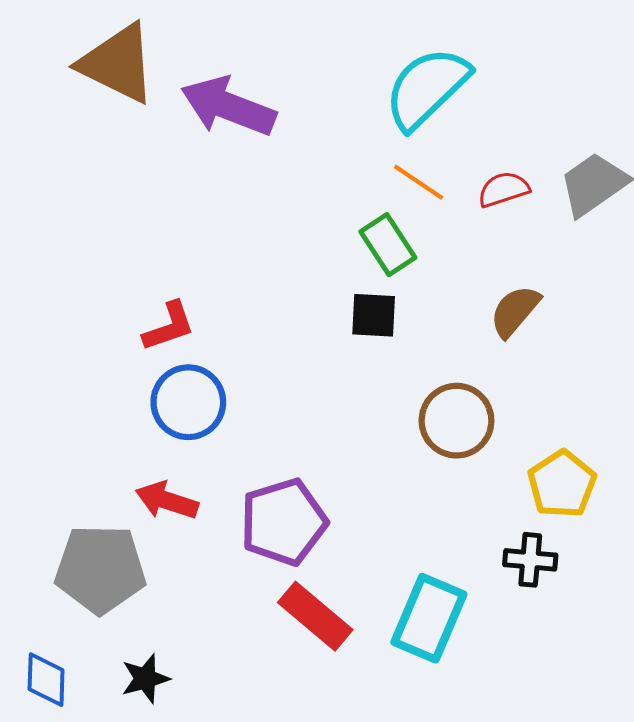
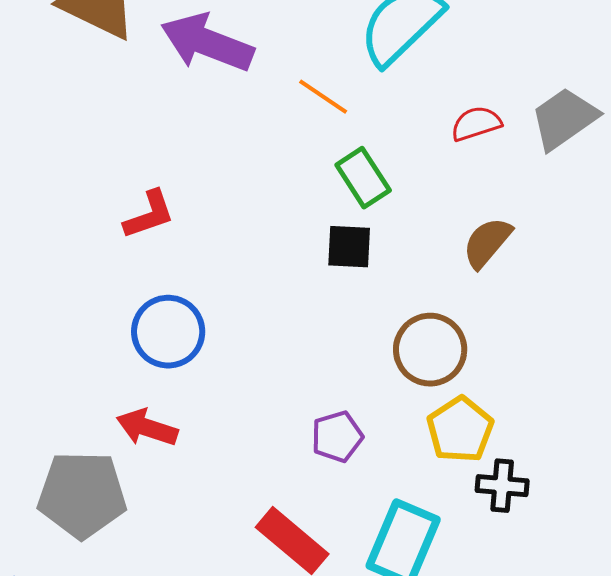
orange line: (419, 182) -> (323, 97), moved
red L-shape: (169, 326) -> (149, 215), moved
yellow pentagon: (562, 484) -> (460, 430), moved
purple pentagon: (284, 522) -> (337, 437), moved, size x0.6

